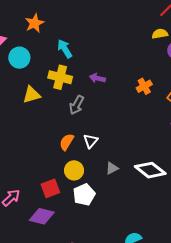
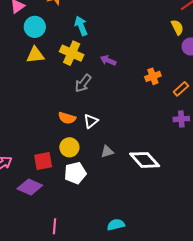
yellow semicircle: (160, 34) -> (177, 27), turned 63
yellow triangle: (32, 95) -> (35, 55), moved
orange semicircle: (67, 142) -> (67, 118), turned -114

